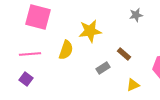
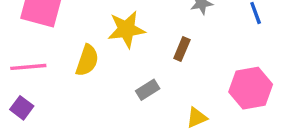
brown rectangle: (124, 54) -> (182, 49), moved, turned 72

